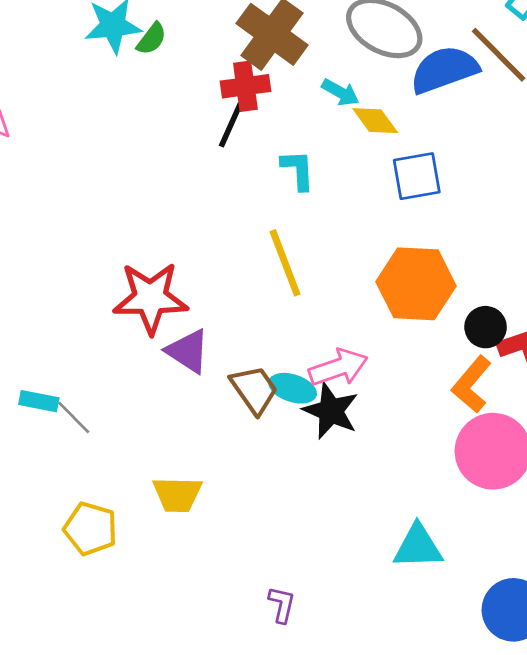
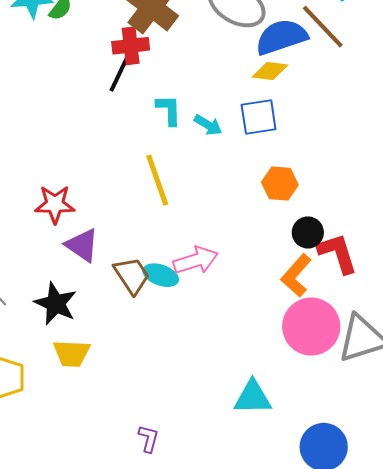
cyan arrow: (340, 92) -> (208, 125), moved
yellow diamond: (375, 121) -> (270, 71), moved, turned -48
orange hexagon: (416, 284) -> (280, 184), moved, size x0.6
red star: (150, 298) -> (55, 204), size x0.7
black star: (331, 411) -> (56, 303), moved

